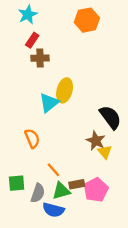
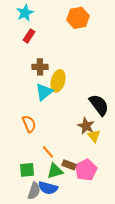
brown cross: (40, 58) -> (40, 67), moved
green square: (17, 183) -> (27, 170), moved
brown rectangle: (77, 184) -> (69, 165), turned 32
gray semicircle: (38, 193) -> (34, 191), moved

